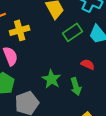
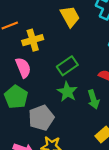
green rectangle: (73, 32) -> (67, 66), moved

